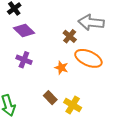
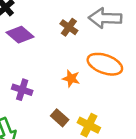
brown cross: (70, 36) -> (69, 27), moved
purple cross: (24, 60) -> (22, 90), moved

